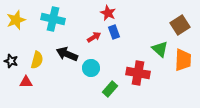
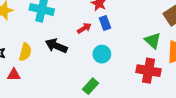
cyan circle: (91, 68) -> (102, 54), moved
red cross: (138, 73) -> (149, 71), moved
green rectangle: (110, 89) -> (90, 86), moved

